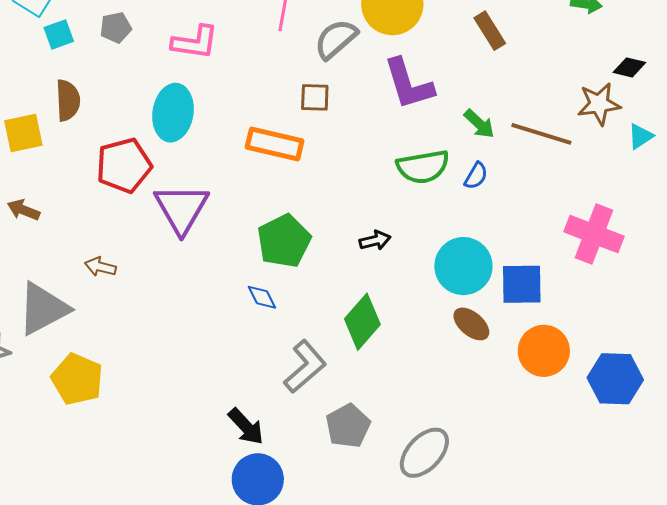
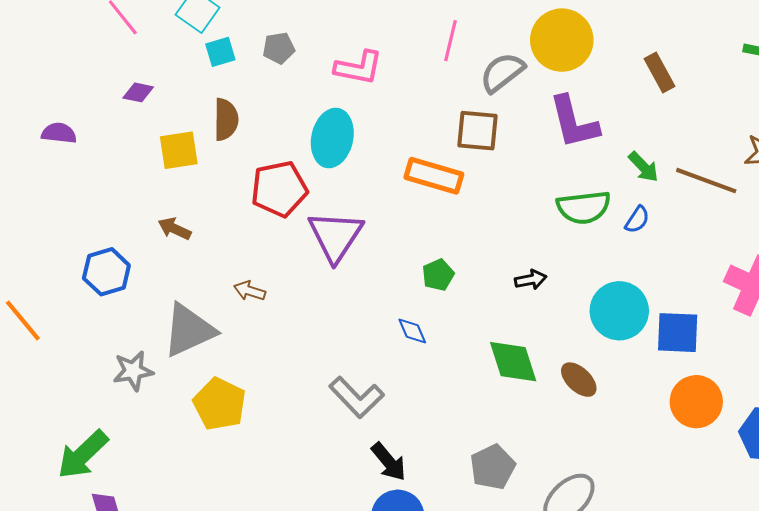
brown square: (315, 97) -> (478, 131), size x1.4
green pentagon: (284, 241) -> (438, 275), size x0.6
green diamond: (362, 322) -> (513, 362), turned -62
brown ellipse: (471, 324) -> (579, 380), moved
gray L-shape: (305, 367) -> (357, 397), moved, turned 84

